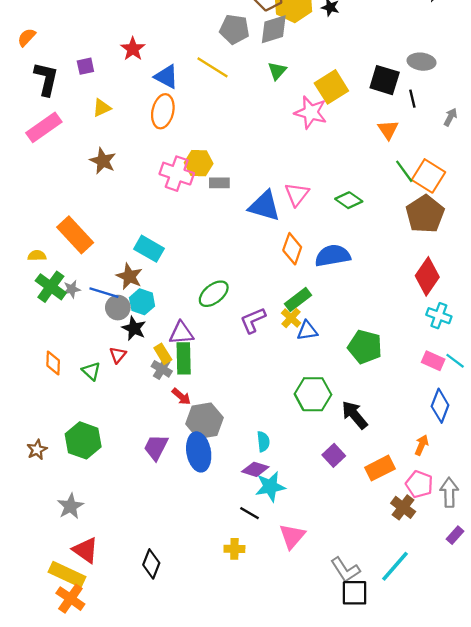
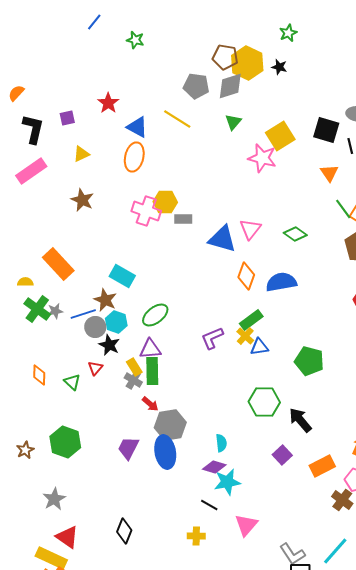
blue line: (104, 293) -> (83, 314), turned -35
green ellipse: (214, 294) -> (155, 315), moved
black diamond: (151, 564) -> (124, 531), moved

